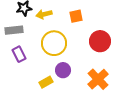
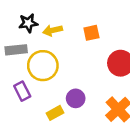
yellow circle: (54, 43) -> (43, 66), moved
purple rectangle: (19, 54) -> (22, 91), moved

